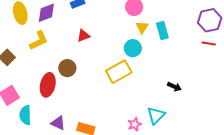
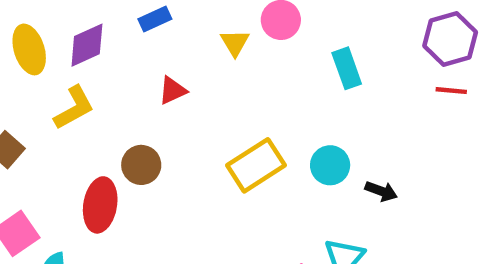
yellow triangle: (142, 27) -> (235, 43), moved
cyan circle: (133, 48) -> (330, 165), moved

